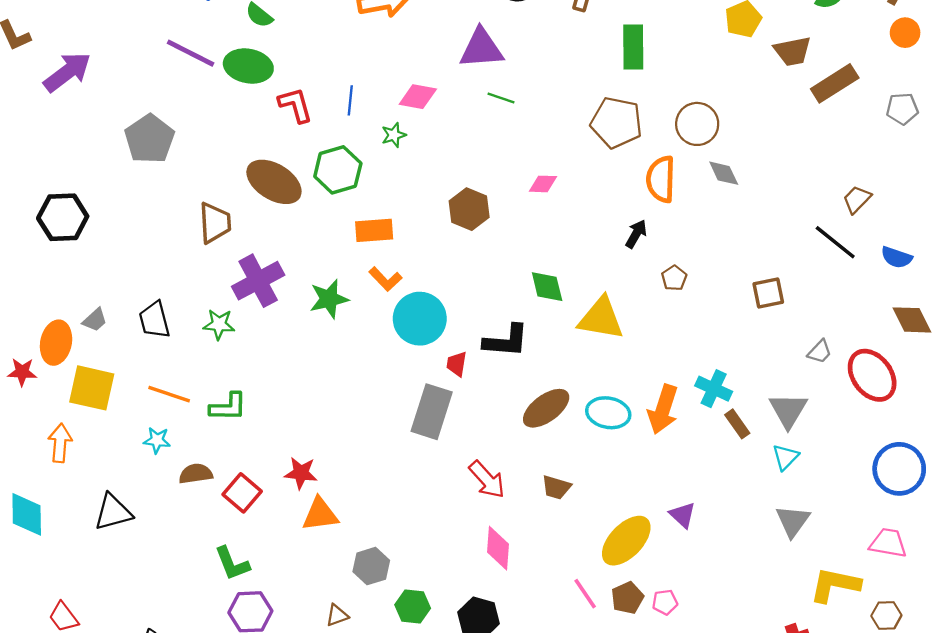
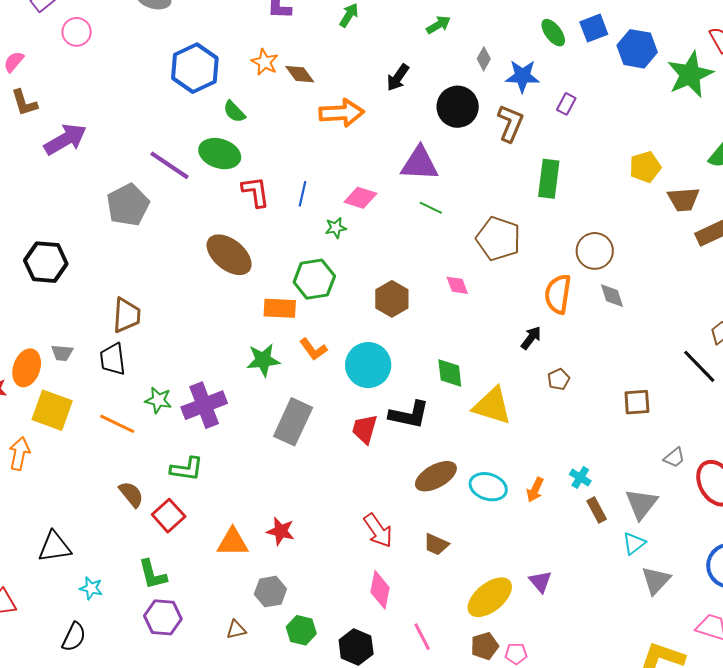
purple line: (191, 53) -> (169, 165), moved
brown pentagon: (616, 123) -> (498, 239), moved
green hexagon: (338, 170) -> (314, 279), moved
pink diamond: (543, 184) -> (457, 285), turned 60
brown trapezoid: (215, 223) -> (127, 315), moved
orange rectangle: (374, 230) -> (280, 308), moved
purple cross: (258, 281) -> (204, 405), moved
cyan circle: (420, 319) -> (368, 365), moved
gray trapezoid: (95, 320) -> (62, 353), turned 40
green star: (219, 324) -> (158, 400), moved
red trapezoid: (457, 364) -> (365, 429), size x1.4
cyan cross: (714, 389) -> (580, 478), size x0.7
green L-shape: (228, 407) -> (187, 469), moved
orange arrow: (663, 409) -> (535, 490), size x0.6
gray rectangle: (432, 412) -> (293, 422), moved
cyan star: (157, 440) -> (91, 588), moved
red star: (301, 473) -> (281, 531), moved
brown semicircle: (196, 474) -> (131, 494), turned 52
black triangle: (113, 512) -> (54, 547), moved
gray triangle: (793, 521) -> (656, 580), moved
pink line: (585, 594) -> (422, 637), moved

